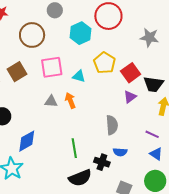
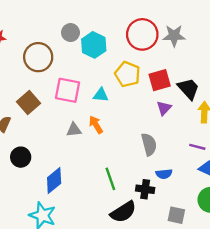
gray circle: (55, 10) -> (70, 33), moved
red circle: (108, 16) -> (142, 34), moved
pink square: (52, 67) -> (68, 90), turned 30
red square: (131, 73) -> (160, 80), turned 30
black trapezoid: (153, 84) -> (188, 89), turned -130

